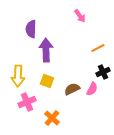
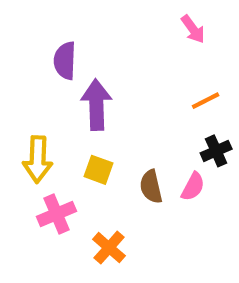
pink arrow: (80, 16) -> (193, 29), moved
brown semicircle: (72, 89) -> (151, 187), turned -77

